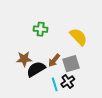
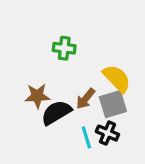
yellow semicircle: (78, 37) -> (117, 78), moved
black cross: (68, 82) -> (107, 133), turned -32

